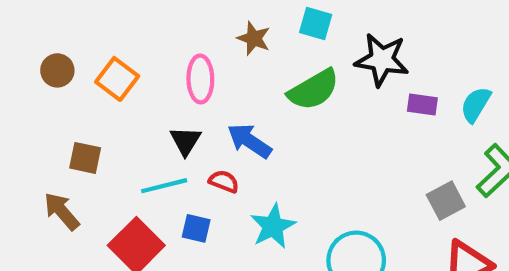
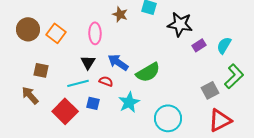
brown circle: (57, 70) -> (28, 29), size x1.5
green semicircle: (313, 90) -> (148, 72), moved
purple rectangle: (422, 105) -> (199, 45), turned -40

